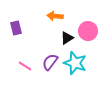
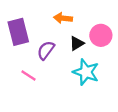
purple rectangle: (16, 28) -> (18, 32), size x1.6
purple semicircle: (50, 62) -> (46, 50), moved

